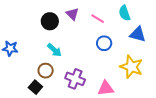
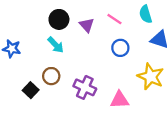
purple triangle: (72, 14) -> (87, 25), moved
cyan arrow: (54, 50) -> (56, 45), moved
black square: (35, 87) -> (31, 90), moved

